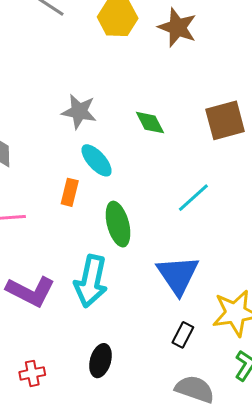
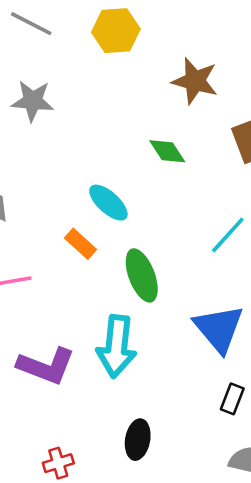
brown star: (177, 27) -> (195, 81), moved
gray star: (79, 111) -> (33, 101), moved
orange rectangle: (70, 192) -> (81, 244), turned -56

